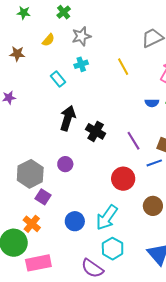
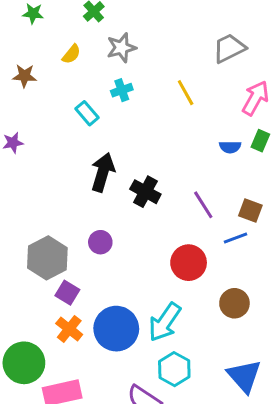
blue circle: (75, 221) -> (116, 329), size x1.5
orange cross: (32, 224) -> (69, 329), moved

